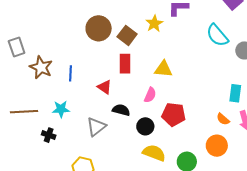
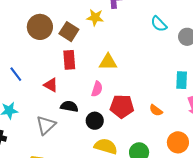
yellow star: (154, 24) -> (95, 17), turned -30
cyan semicircle: (217, 35) -> (159, 24), size x0.7
blue line: (71, 73) -> (16, 74), turned -35
orange semicircle: (223, 119) -> (156, 110), moved
orange circle: (217, 146) -> (178, 142), moved

